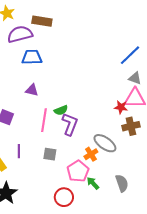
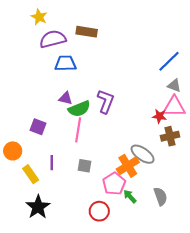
brown rectangle: (42, 21) -> (87, 32), moved
green semicircle: (61, 110) -> (79, 109), moved, size x1.5
purple L-shape: (70, 124) -> (106, 101), moved
orange cross: (91, 154) -> (128, 166), size x1.5

